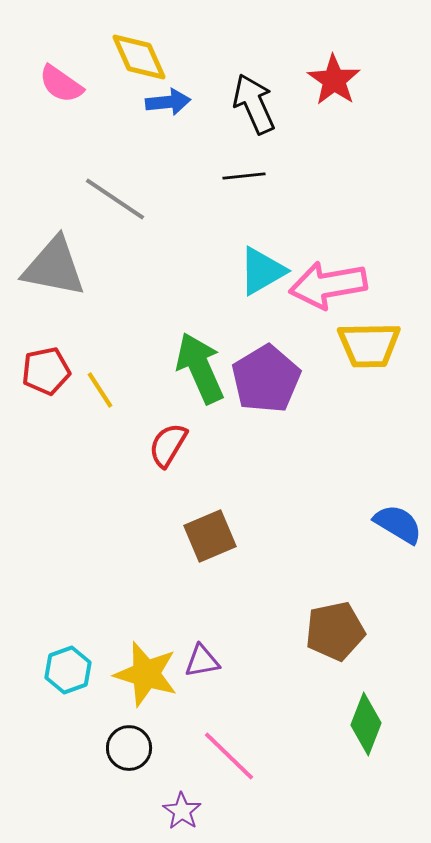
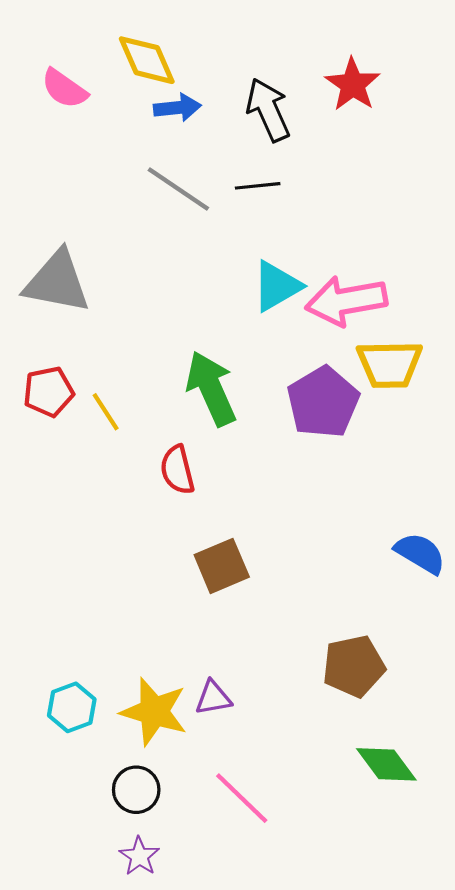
gray line: (115, 199) -> (178, 189), moved
purple pentagon: (266, 379) -> (323, 402), moved
red semicircle: (168, 445) -> (177, 470), turned -45
green diamond: (366, 724) -> (386, 764), turned -58
purple star: (182, 811) -> (139, 856), moved

